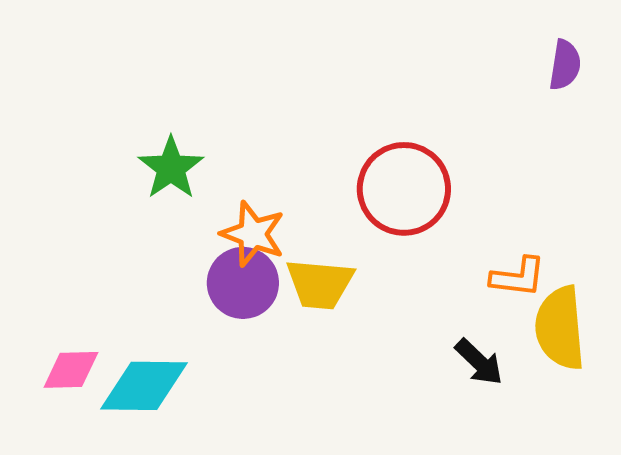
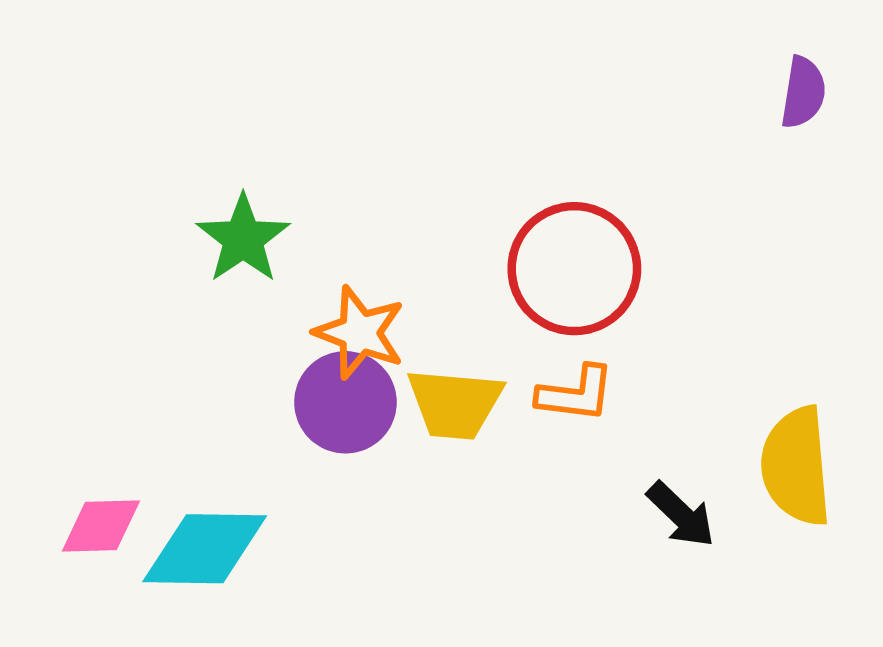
orange L-shape: (518, 277) -> (576, 394), moved

